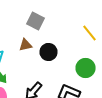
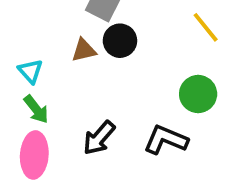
black circle: (48, 52) -> (120, 41), moved

